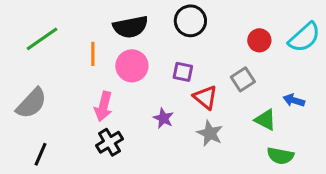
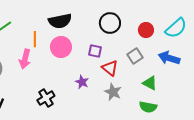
black circle: (190, 21) -> (110, 23), moved
blue arrow: (294, 100) -> (169, 58), moved, size x1.5
pink arrow: (103, 106) -> (25, 59), moved
green semicircle: (280, 156) -> (148, 107), moved

